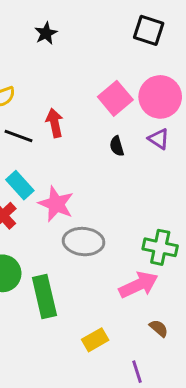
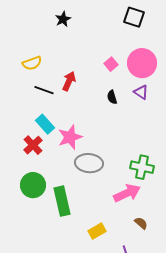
pink square: (115, 98) -> (111, 64), size x0.6
red arrow: (55, 123) -> (69, 81), turned 36
pink star: (56, 204) -> (70, 137), turned 30

